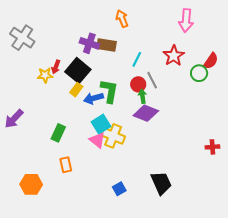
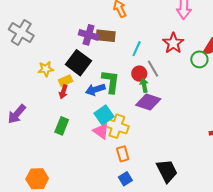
red arrow: (56, 67) -> (63, 92), moved
yellow rectangle: (76, 90) -> (66, 81), moved, turned 32
orange rectangle: (66, 165) -> (123, 154), moved

